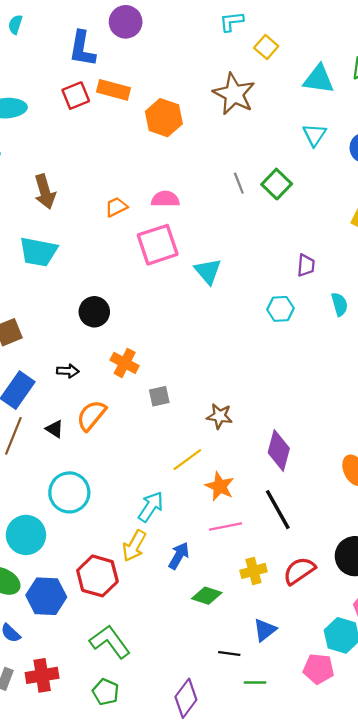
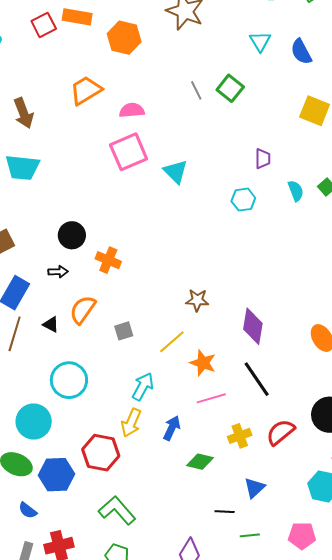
orange trapezoid: (116, 207) -> (86, 90), moved, size x1.6
black circle: (94, 312) -> (72, 235), moved
gray square: (159, 396) -> (124, 331), moved
pink pentagon: (318, 669) -> (302, 536), moved

